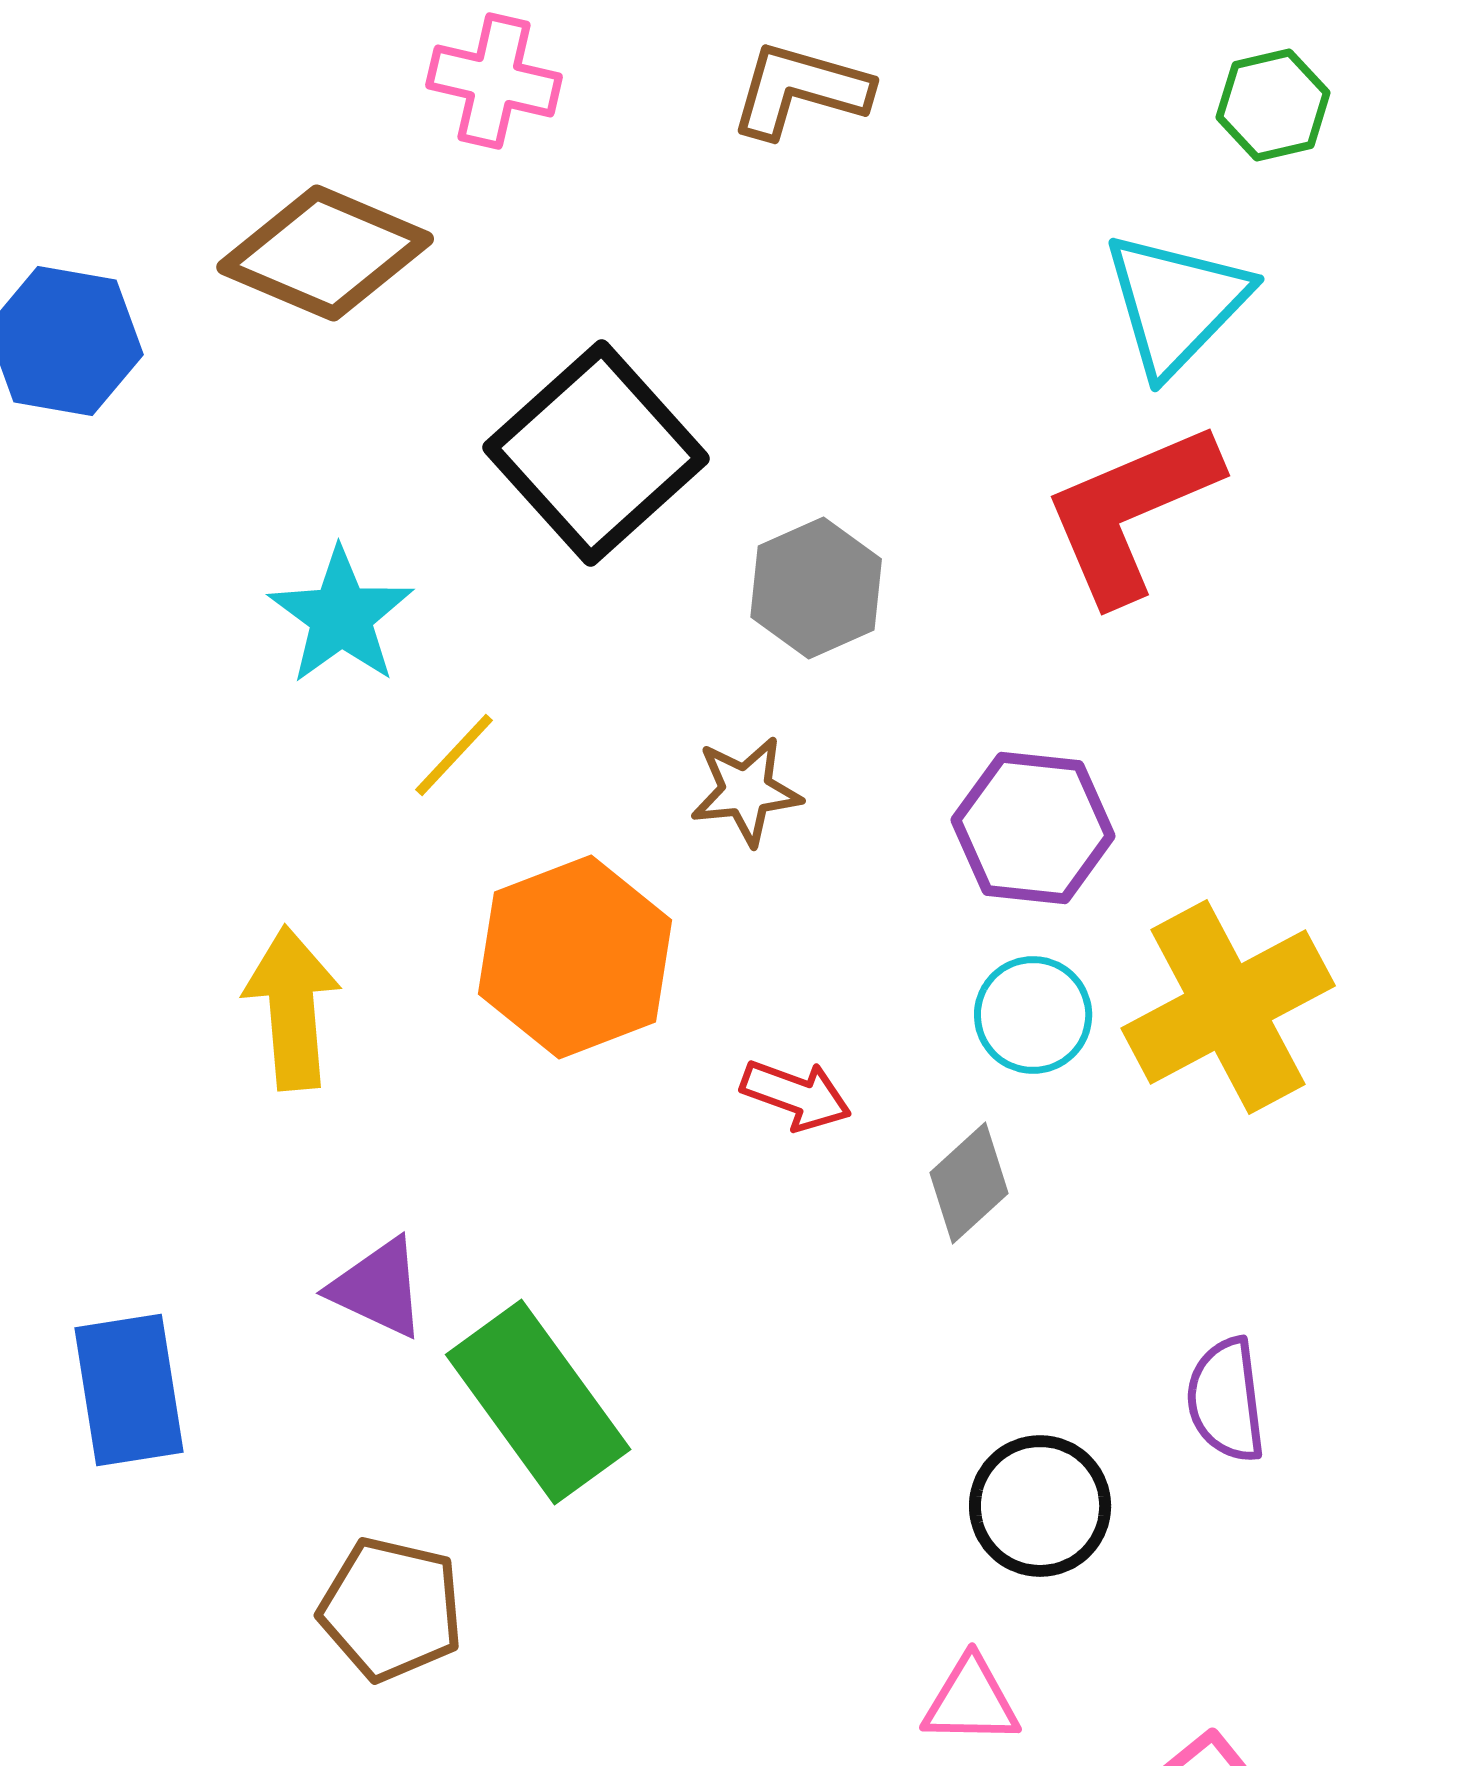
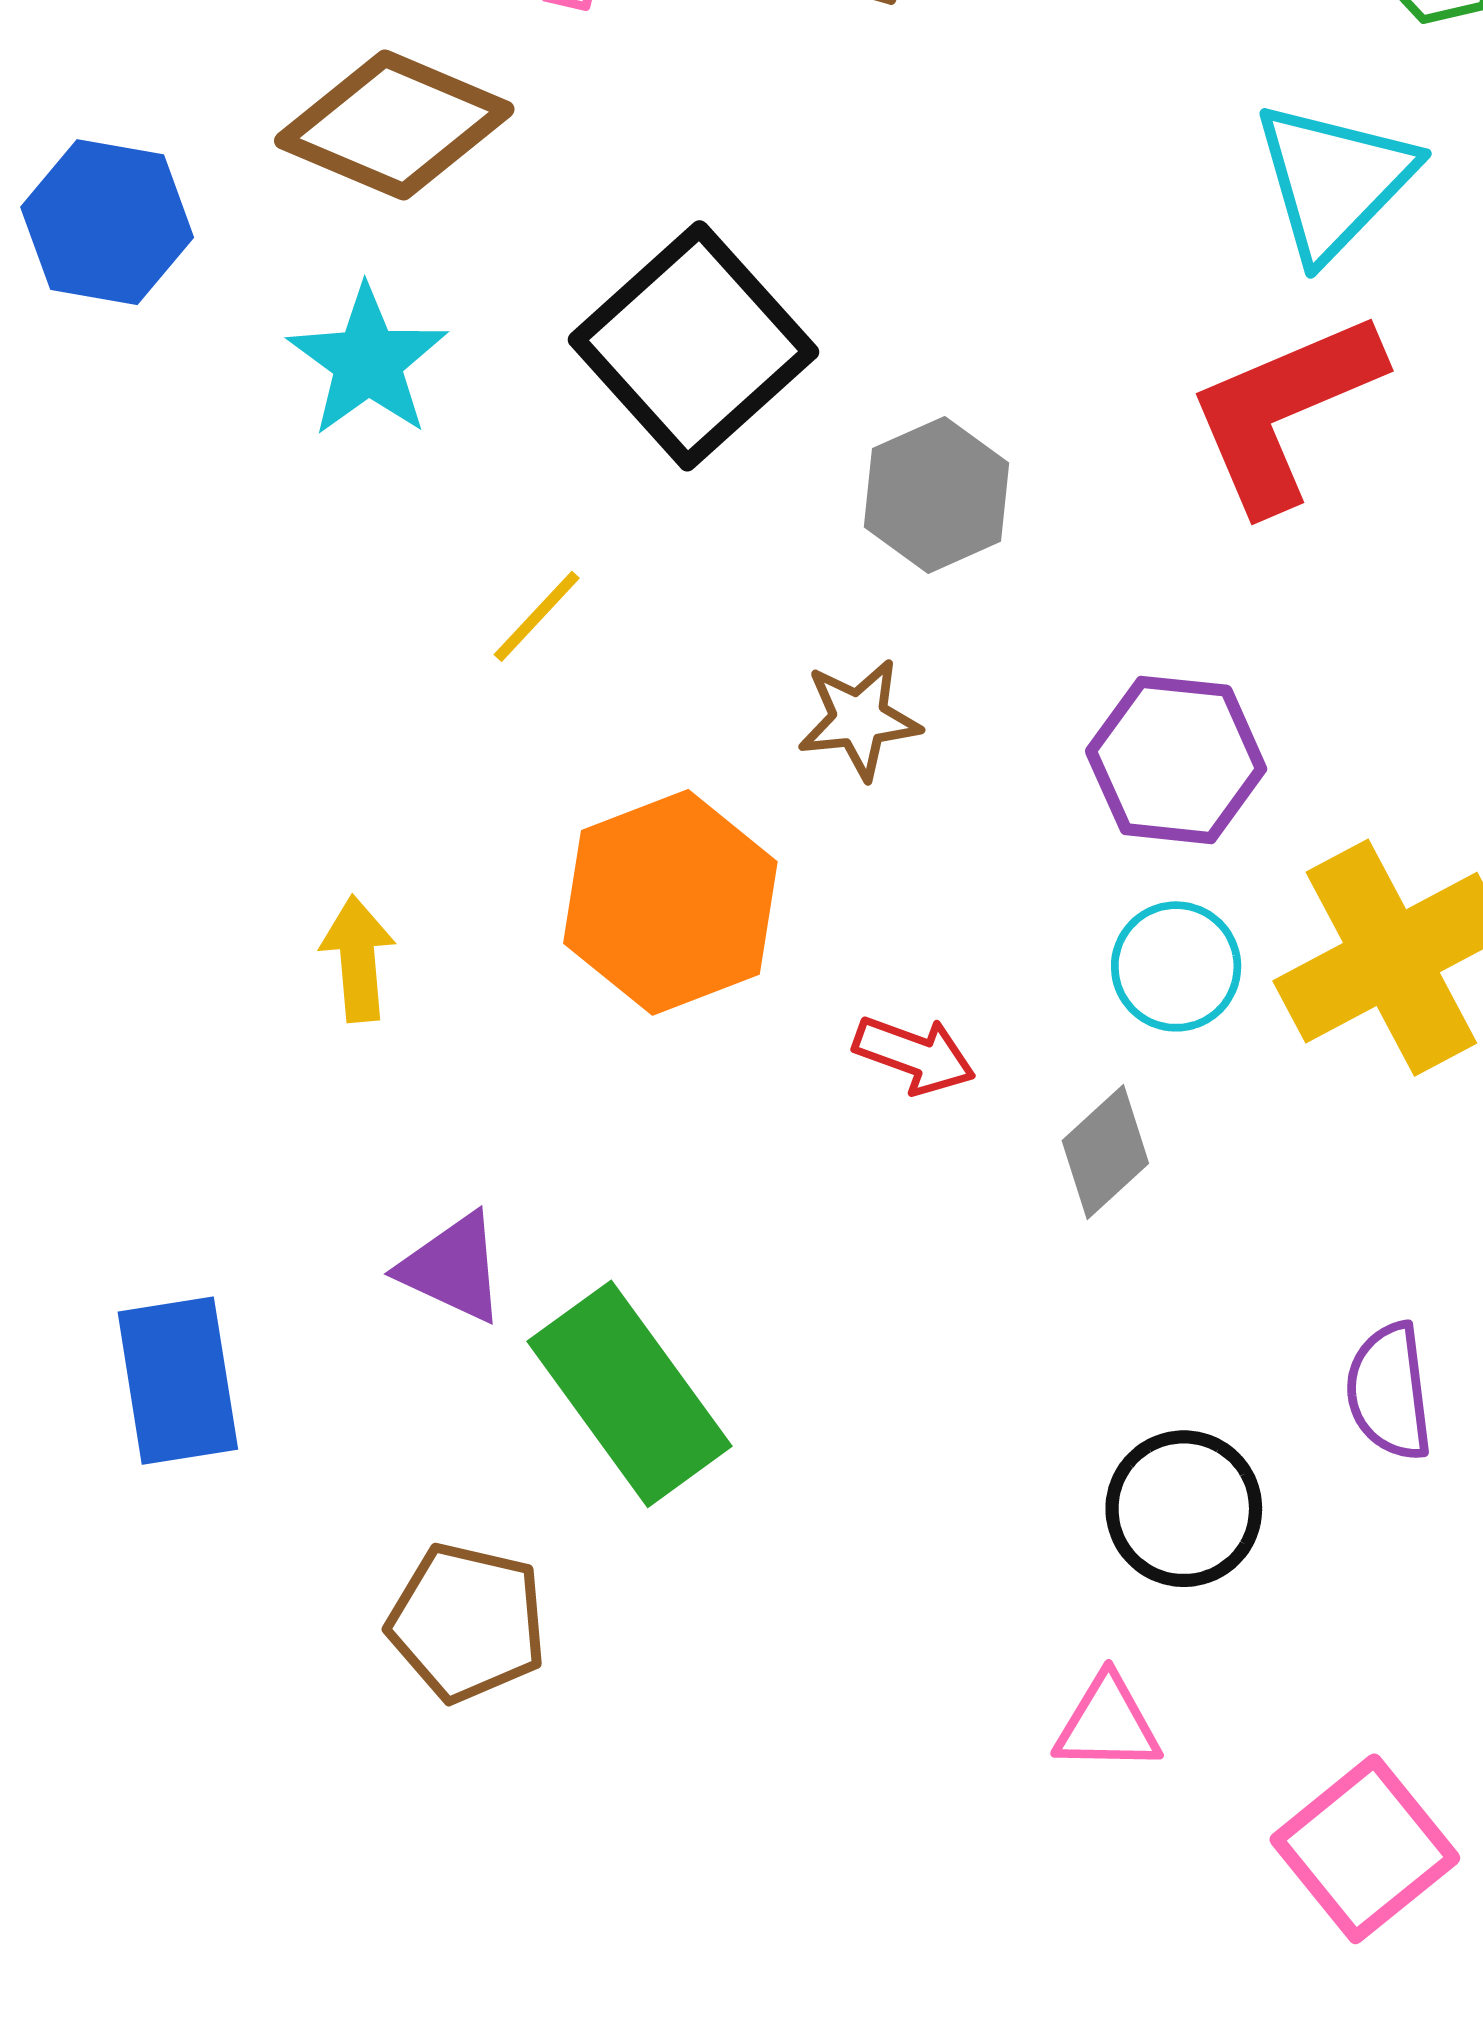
cyan star: (341, 616) -> (368, 361), moved
yellow line: (454, 755) -> (537, 616), moved
yellow arrow: (292, 1008) -> (358, 959), size x0.7

